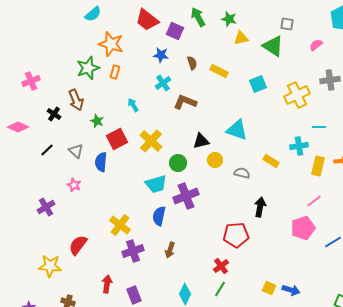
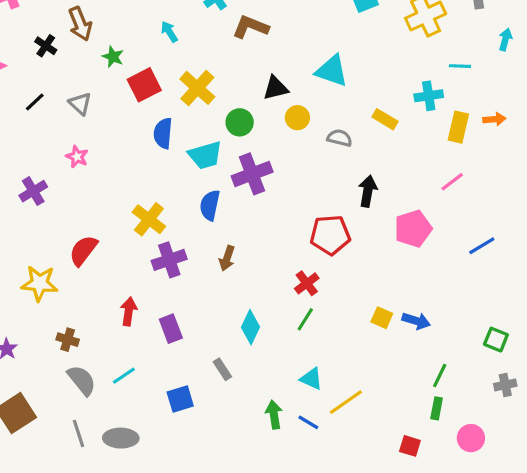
blue semicircle: (101, 162) -> (163, 133), moved
pink pentagon: (303, 228) -> (413, 229), moved

